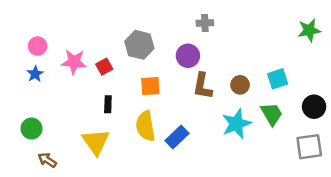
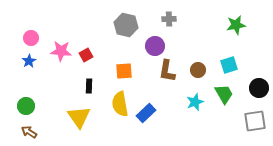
green star: (309, 30) -> (236, 25), moved
gray hexagon: (139, 45) -> (126, 25), moved
cyan star: (236, 124) -> (195, 102), size x0.7
brown arrow: (47, 160) -> (29, 132), moved

